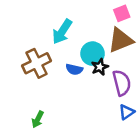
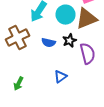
cyan circle: (93, 54) -> (66, 15), moved
blue triangle: (127, 112) -> (60, 77), moved

